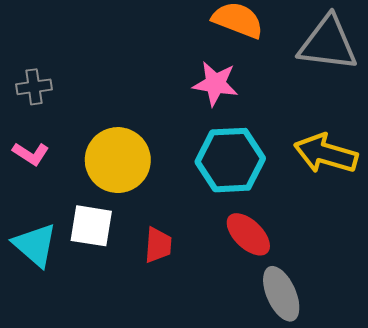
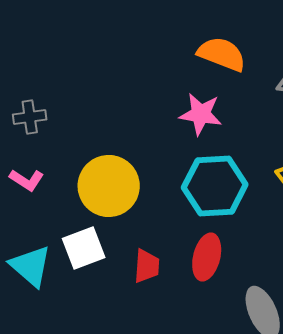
white square: (91, 226) -> (84, 248), turned -30
red ellipse: (248, 234) -> (207, 257), moved, turned 60

